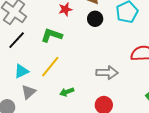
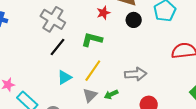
gray arrow: (107, 73) -> (136, 74), moved
gray triangle: (28, 92) -> (90, 95), moved

